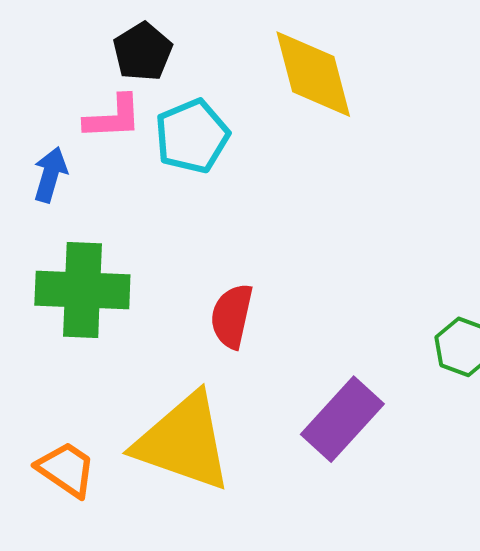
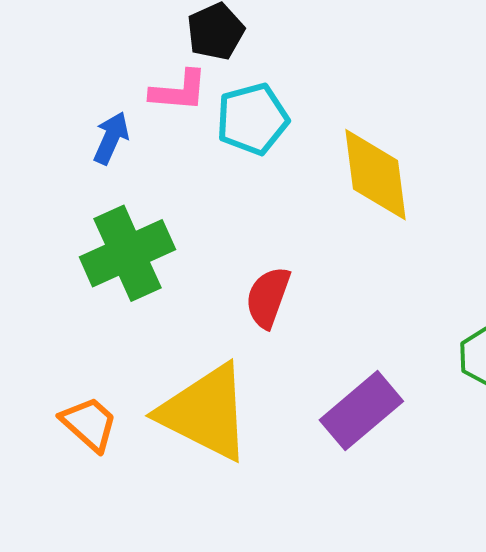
yellow diamond: (313, 74) -> (376, 175), moved
green cross: (82, 290) -> (127, 253), turned -34

